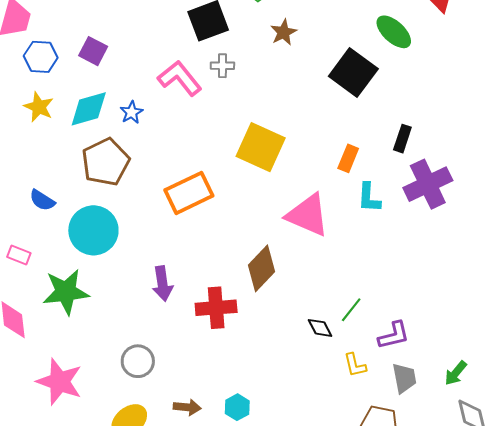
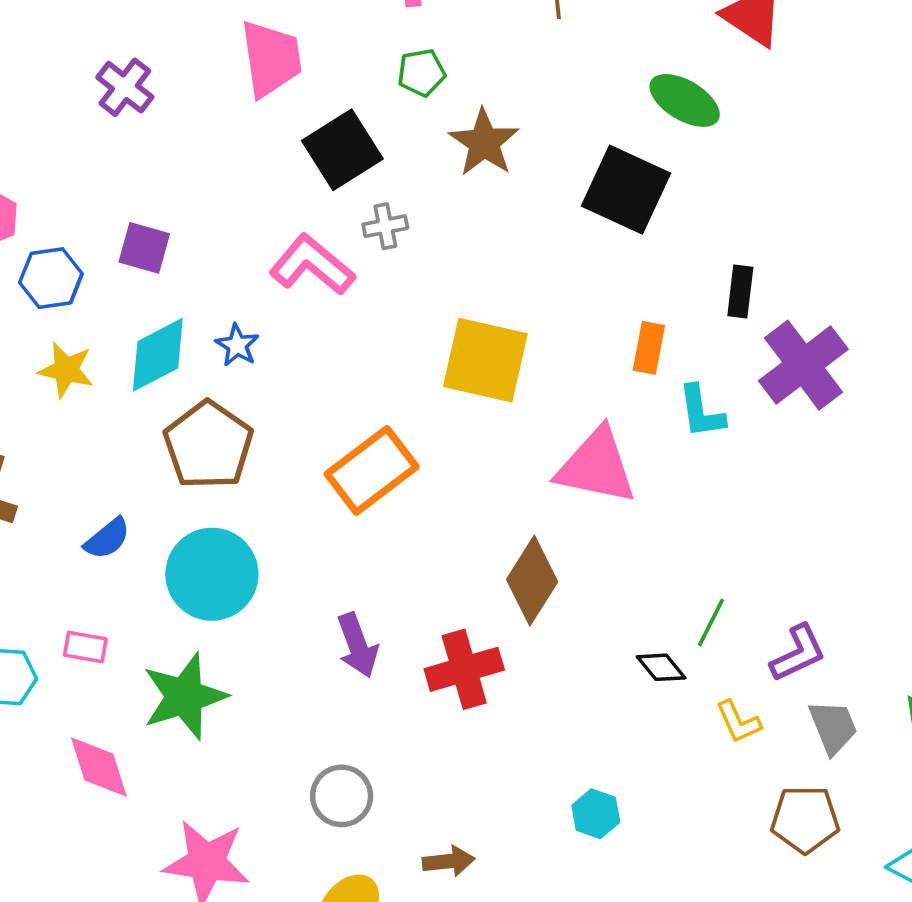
brown star: (284, 32) -> (484, 142), size x1.4
blue semicircle: (42, 200) -> (107, 539), turned -60
cyan hexagon: (237, 407) -> (596, 814), moved

